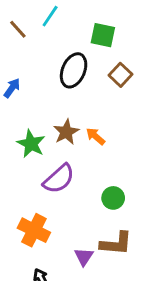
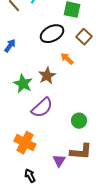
black ellipse: (74, 70) -> (52, 34), turned 40
orange arrow: (96, 136) -> (67, 59), moved

